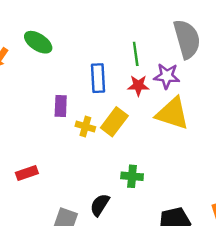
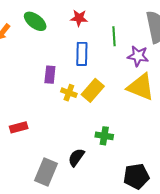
red star: (138, 86) -> (79, 18), moved

